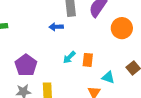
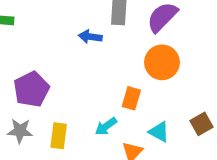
orange circle: (122, 28) -> (162, 62), moved
cyan arrow: (69, 57) -> (106, 126), moved

